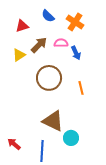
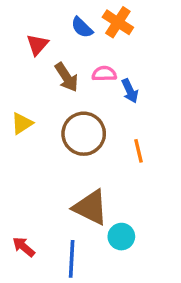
orange cross: (75, 22) -> (118, 22), moved
red triangle: (22, 26) -> (37, 45), turned -32
brown arrow: (39, 45) -> (67, 77), turned 102
yellow triangle: (19, 55) -> (22, 123), moved

